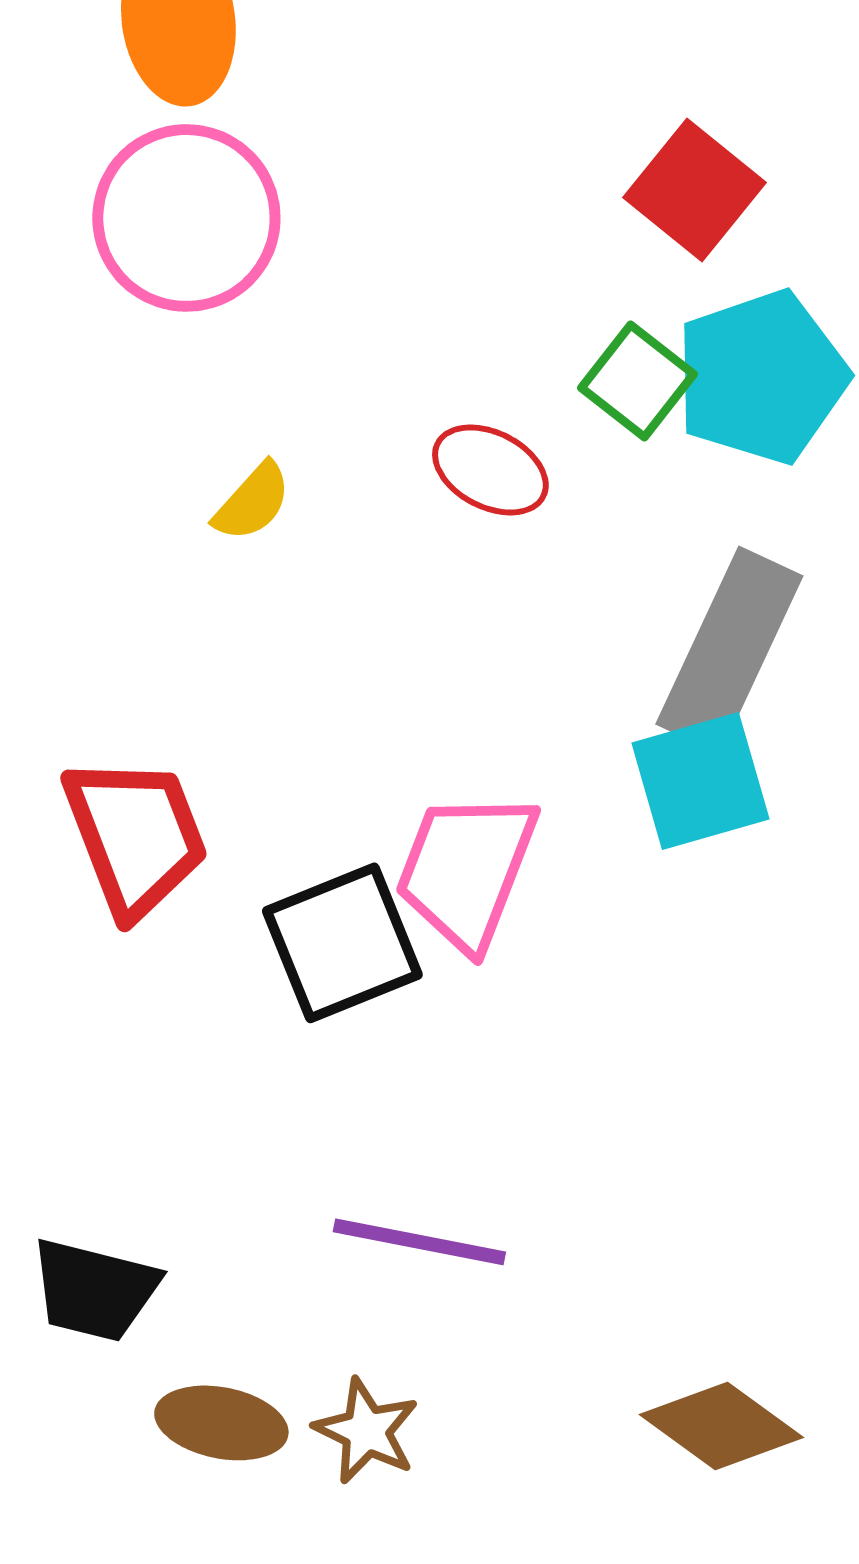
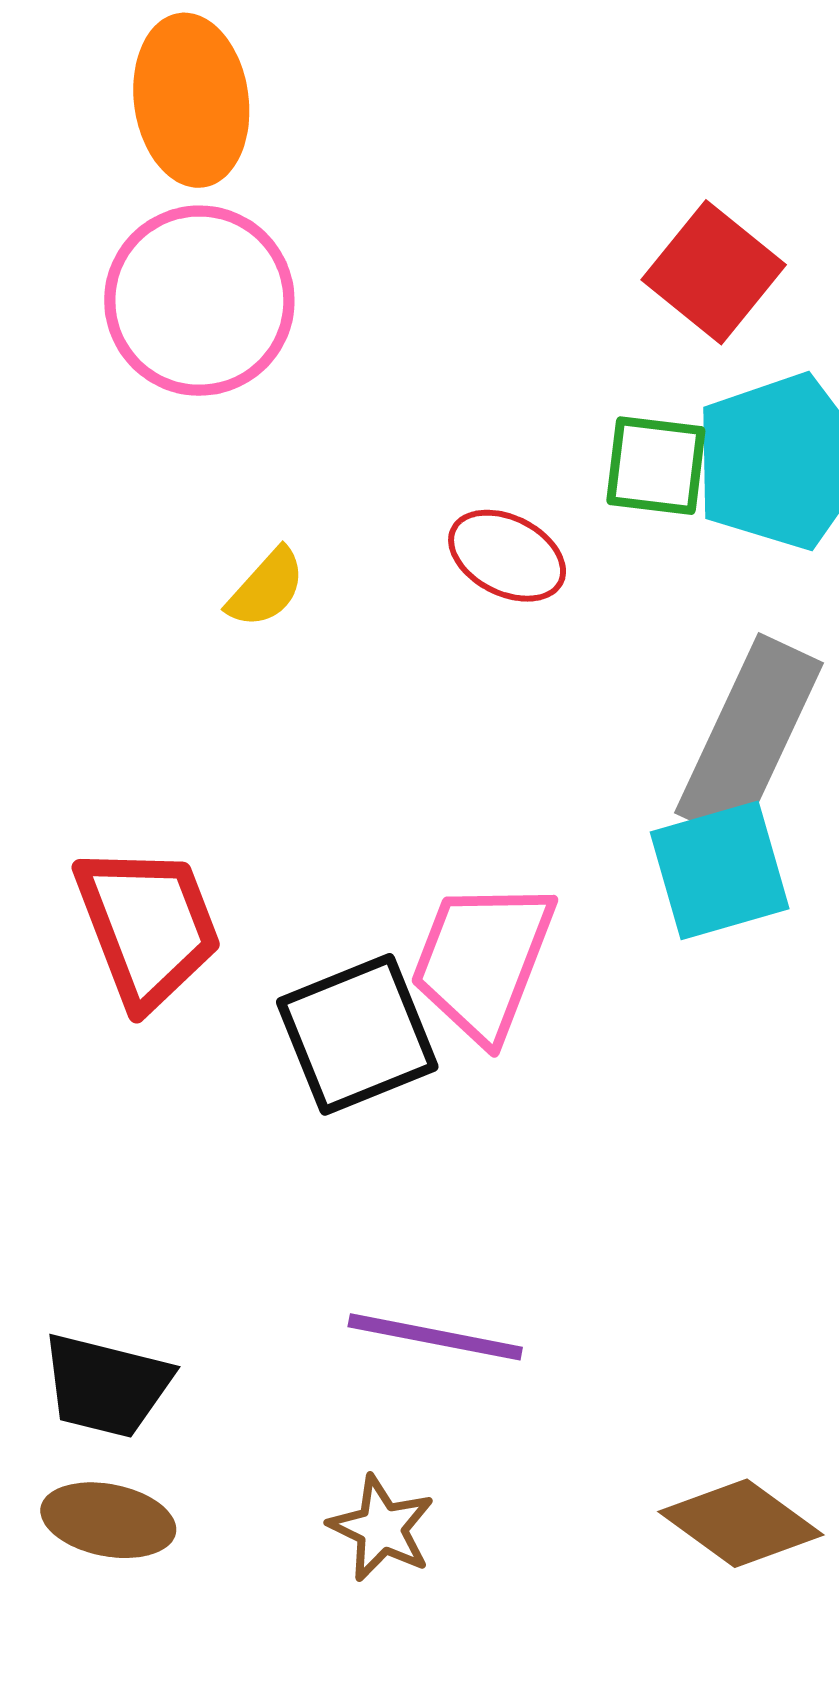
green square: (637, 381) -> (656, 466), turned -31
brown ellipse: (221, 1423) -> (108, 1520), moved

